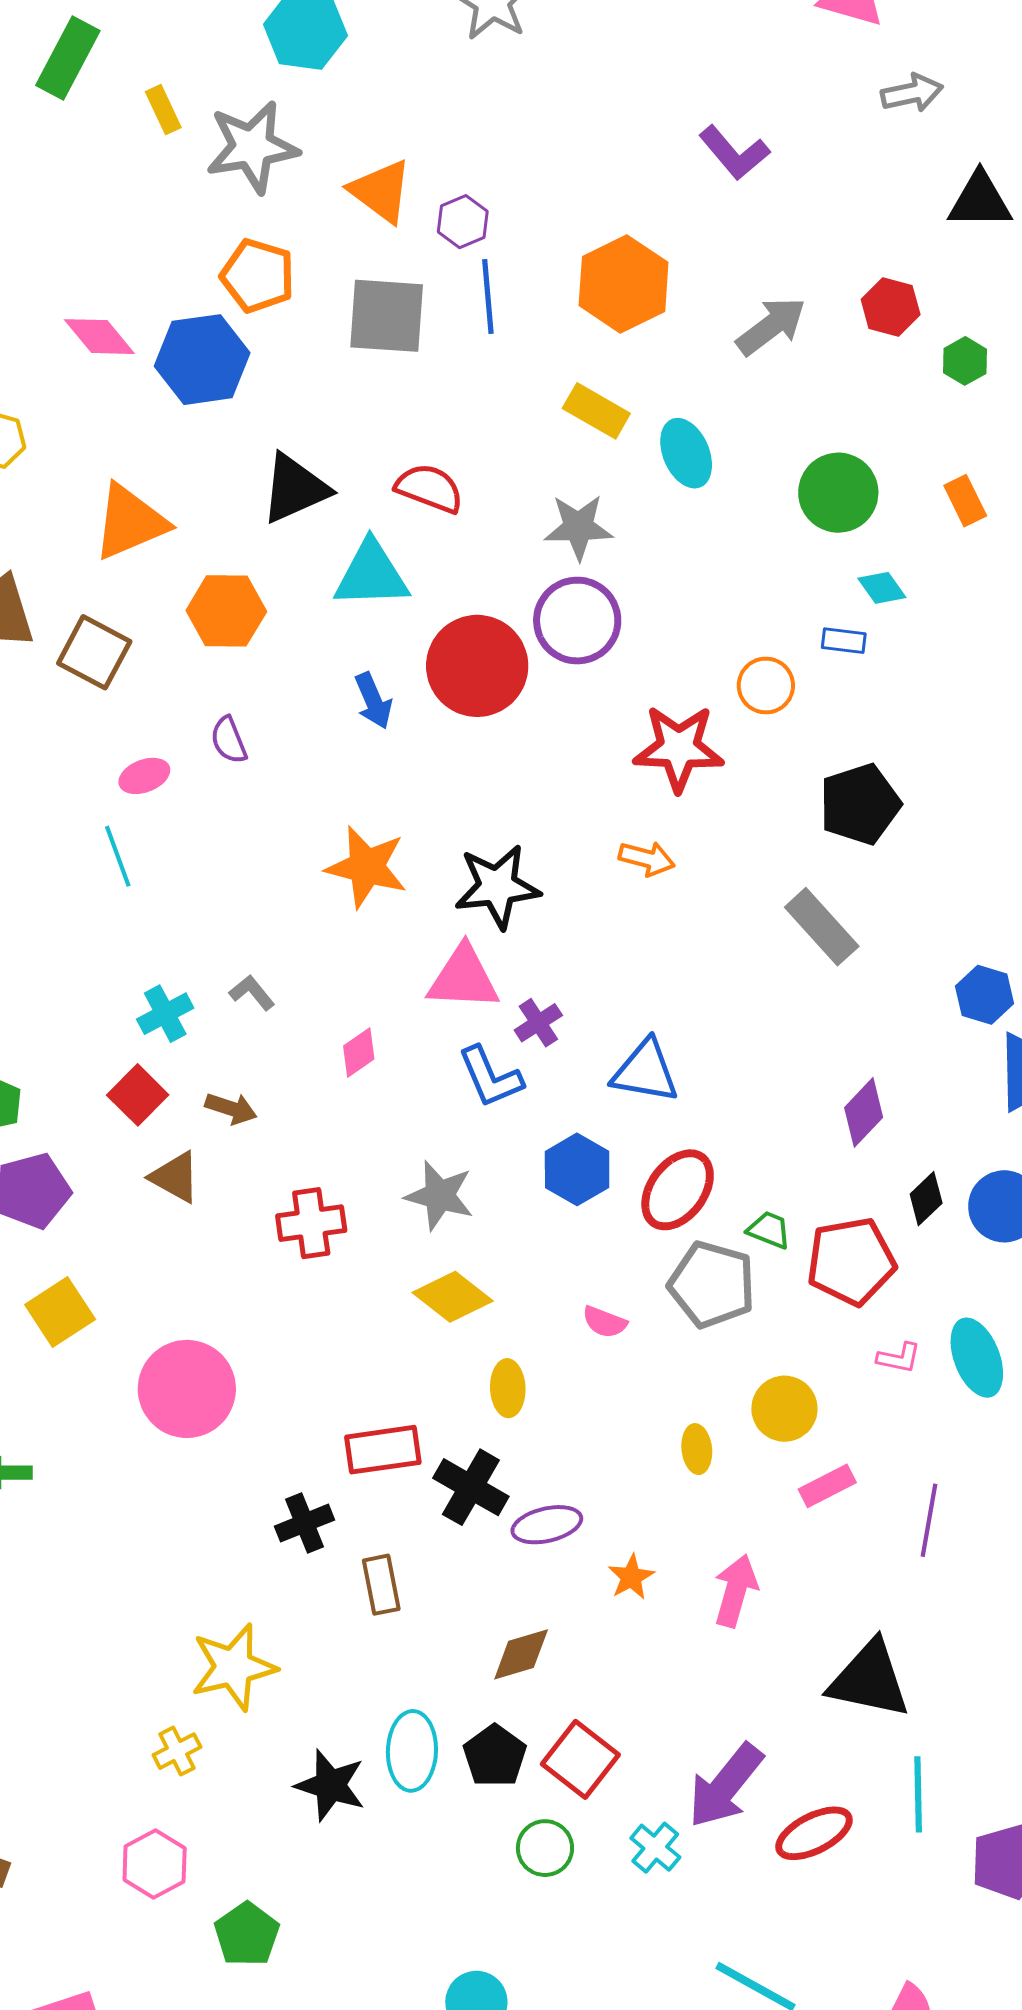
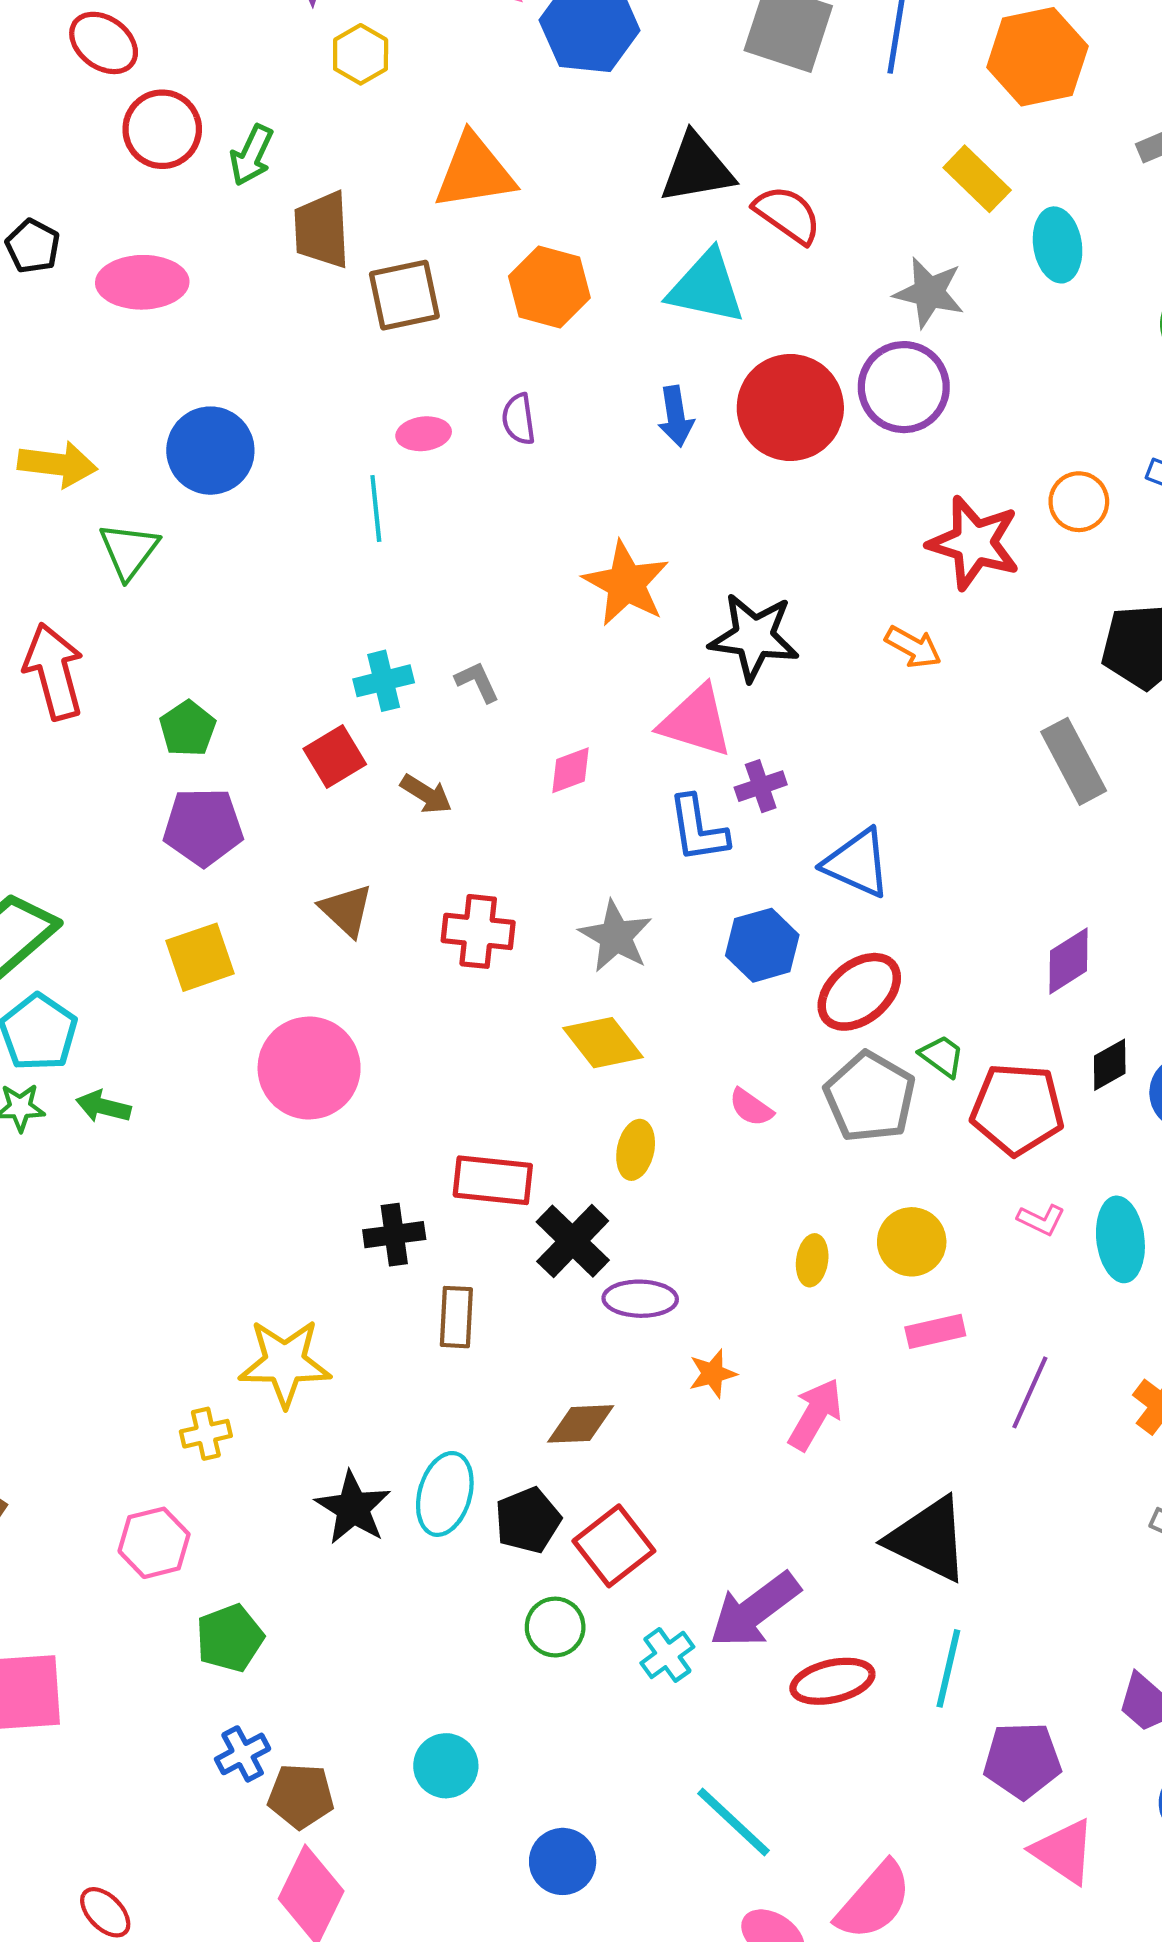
black triangle: (295, 489) -> (697, 169), moved
brown square: (94, 652) -> (404, 295), turned 36
brown triangle: (175, 1177) -> (346, 910), moved

